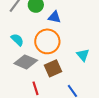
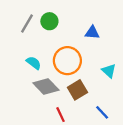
blue triangle: (54, 17) -> (92, 33), moved
gray diamond: (26, 62) -> (46, 86), turned 30

